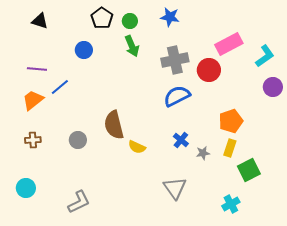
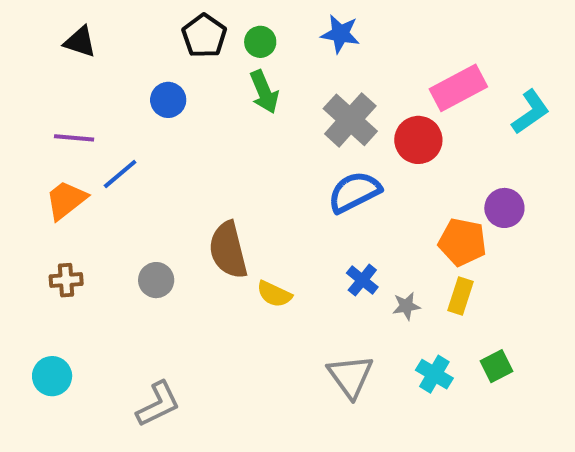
gray cross: (175, 60) -> (350, 120), turned -36
purple circle: (273, 87) -> (504, 208), moved
orange pentagon: (231, 121) -> (462, 242), turned 30
green square: (249, 170) -> (496, 366), moved, size x0.7
cyan cross: (231, 204) -> (434, 374), moved, turned -30

